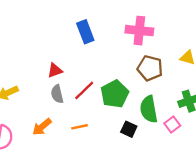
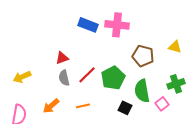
pink cross: (139, 31) -> (117, 25), moved
blue rectangle: (85, 32) -> (88, 25), turned -48

